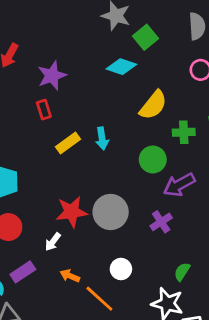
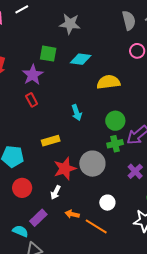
green square: (146, 37) -> (48, 54), moved, turned -30
yellow semicircle: (153, 105) -> (108, 82), turned -125
green cross: (184, 132) -> (115, 144), moved
yellow rectangle: (68, 143) -> (51, 141), moved, turned 30
purple cross: (161, 222) -> (135, 171), moved

